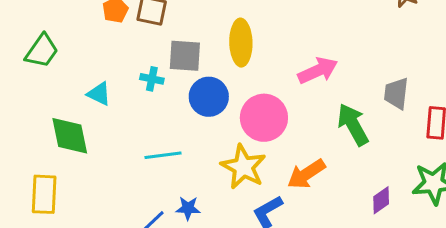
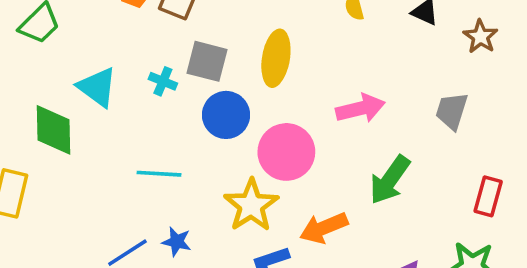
gray trapezoid: (396, 93) -> (452, 111), moved
cyan triangle: (99, 94) -> (97, 87), size x1.4
green arrow: (353, 125) -> (390, 180), turned -126

